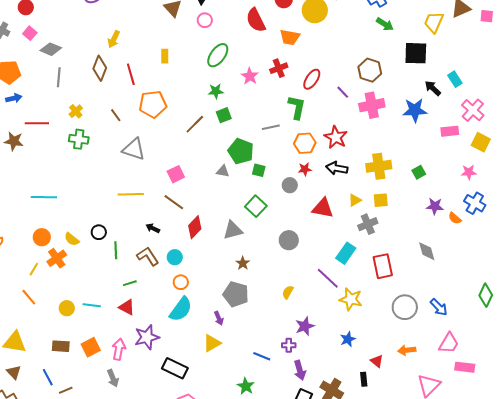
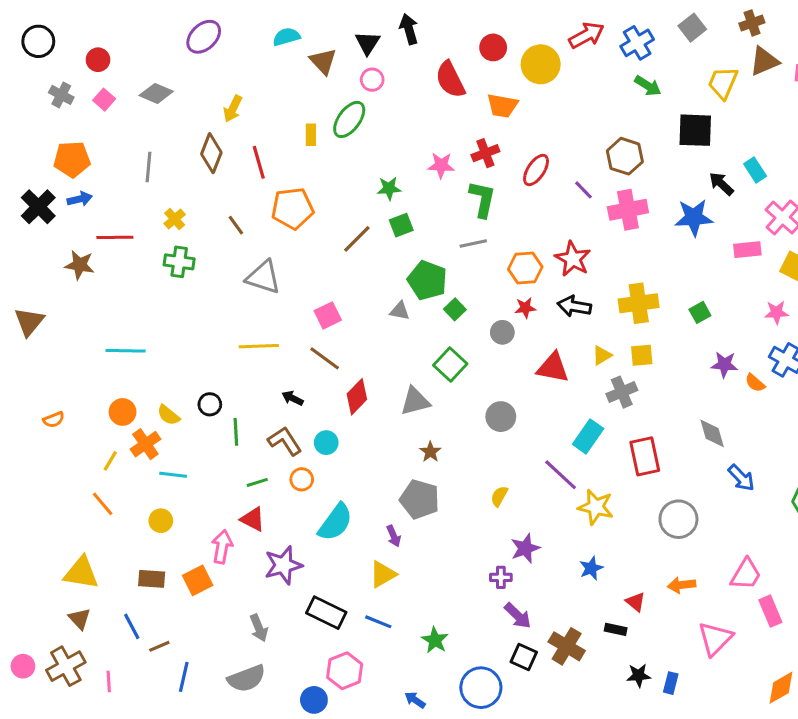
gray diamond: (51, 49) -> (156, 93), moved
green ellipse: (218, 55) -> (349, 119), moved
pink star: (250, 76) -> (441, 165), turned -30
green L-shape: (297, 107) -> (482, 199), moved
green square: (259, 170) -> (455, 309), turned 32
orange circle: (181, 282) -> (302, 479), moved
cyan line: (92, 305) -> (173, 475), moved
blue arrow: (439, 307) -> (741, 478), moved
pink arrow: (119, 349) -> (222, 547), moved
blue line: (262, 356) -> (378, 622), moved
pink rectangle: (465, 367) -> (770, 611), turned 60
purple arrow: (300, 370) -> (518, 616), turned -30
gray arrow: (113, 378) -> (259, 628), moved
black rectangle: (364, 379) -> (616, 629), turned -72

